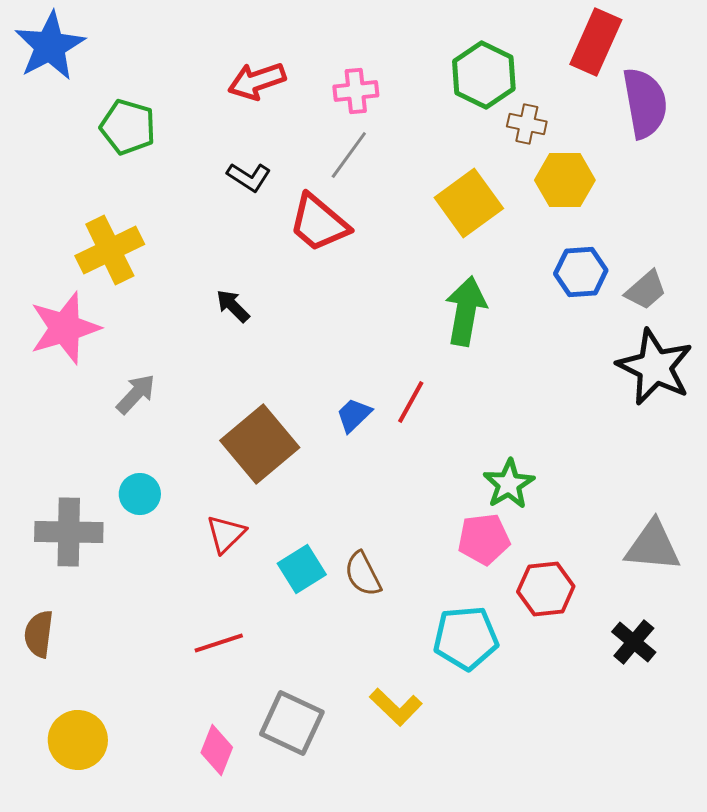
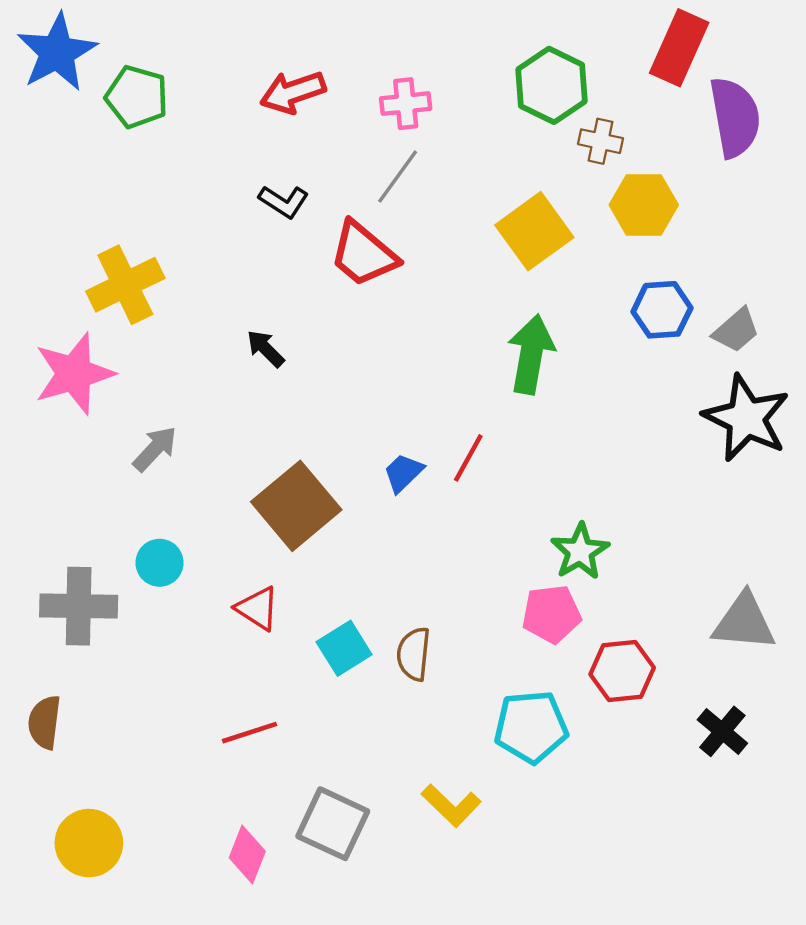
green pentagon: (128, 127) -> (137, 97), moved
red triangle: (226, 534) -> (258, 608), turned -42
brown semicircle: (363, 574) -> (414, 654), turned 33

